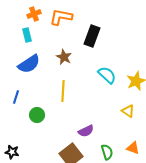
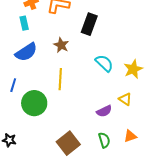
green circle: (37, 115) -> (34, 103), size x1.6
purple semicircle: (86, 131) -> (104, 111), moved
orange triangle: (133, 148) -> (130, 136), turned -40

